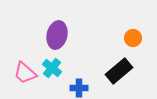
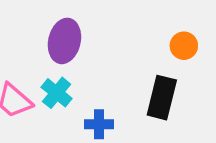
black rectangle: (119, 71) -> (162, 98), turned -36

